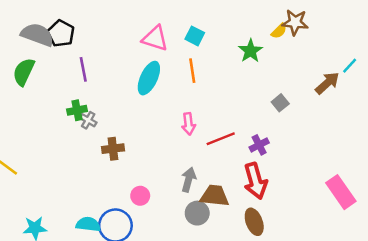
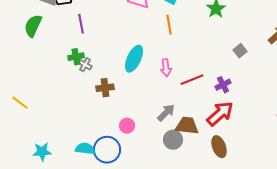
cyan ellipse: (149, 78) -> (134, 59), moved
gray arrow: (189, 180) -> (166, 113), turned 30
red arrow: (255, 181) -> (220, 114), turned -116

